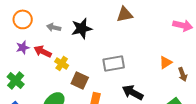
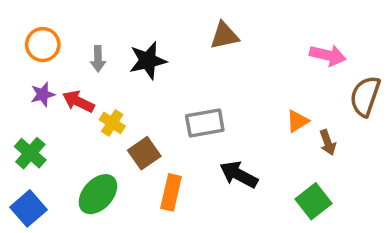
gray arrow: (54, 27) -> (98, 59), turned -104
brown square: (80, 80) -> (144, 153), turned 30

